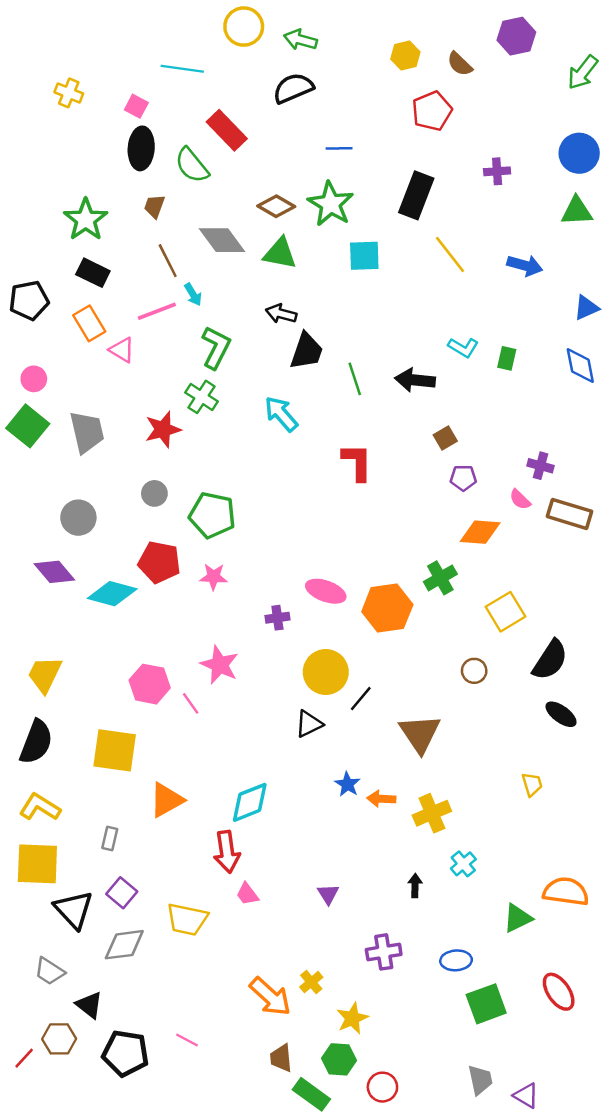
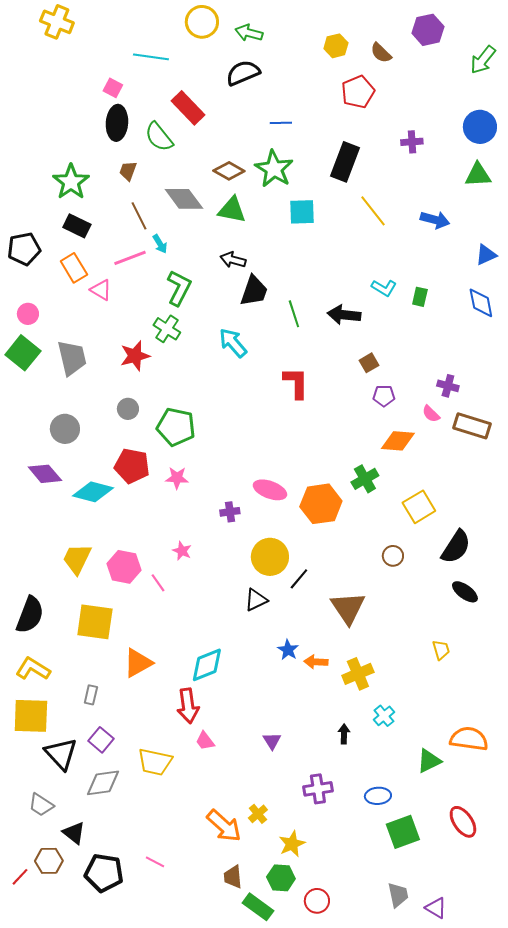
yellow cross: (69, 93) -> (57, 22), moved, size x1.4
pink star: (220, 665) -> (182, 551), size x0.6
yellow trapezoid: (45, 674) -> (77, 559), moved

